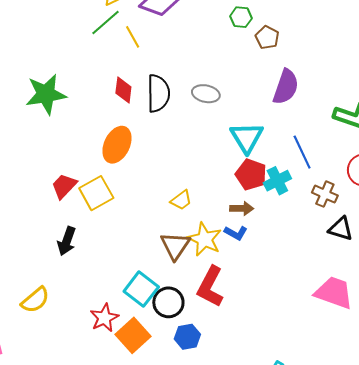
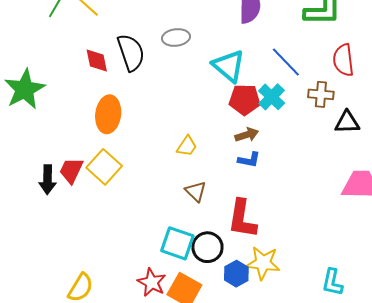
yellow star: (205, 239) -> (263, 263), moved
black arrow: (67, 241) -> (48, 180), moved
brown triangle: (175, 246) -> (196, 191), size x0.7

